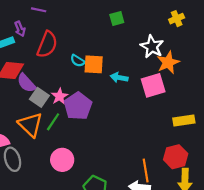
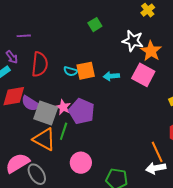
pink square: (153, 85) -> (143, 75), turned -30
gray square: (39, 97) -> (46, 113), size x1.4

